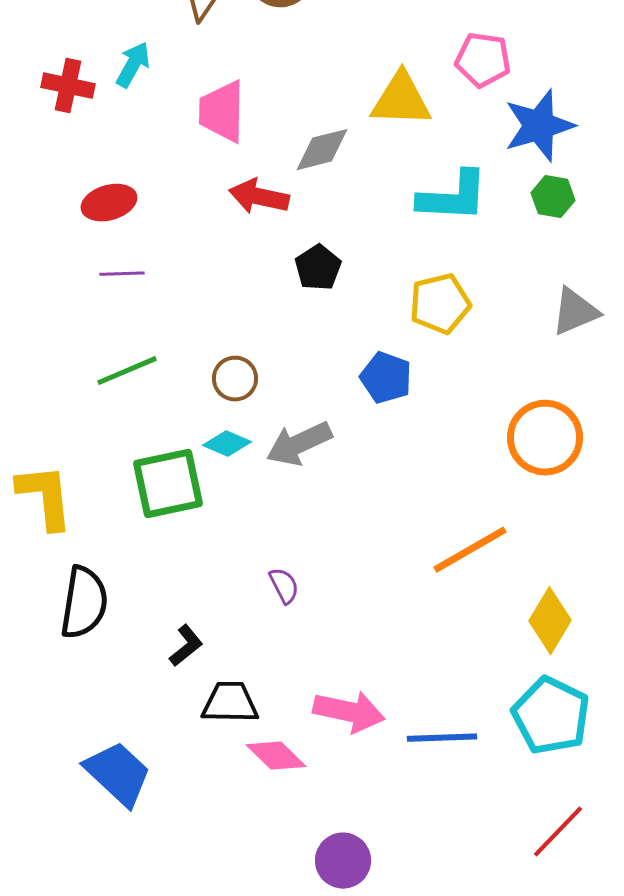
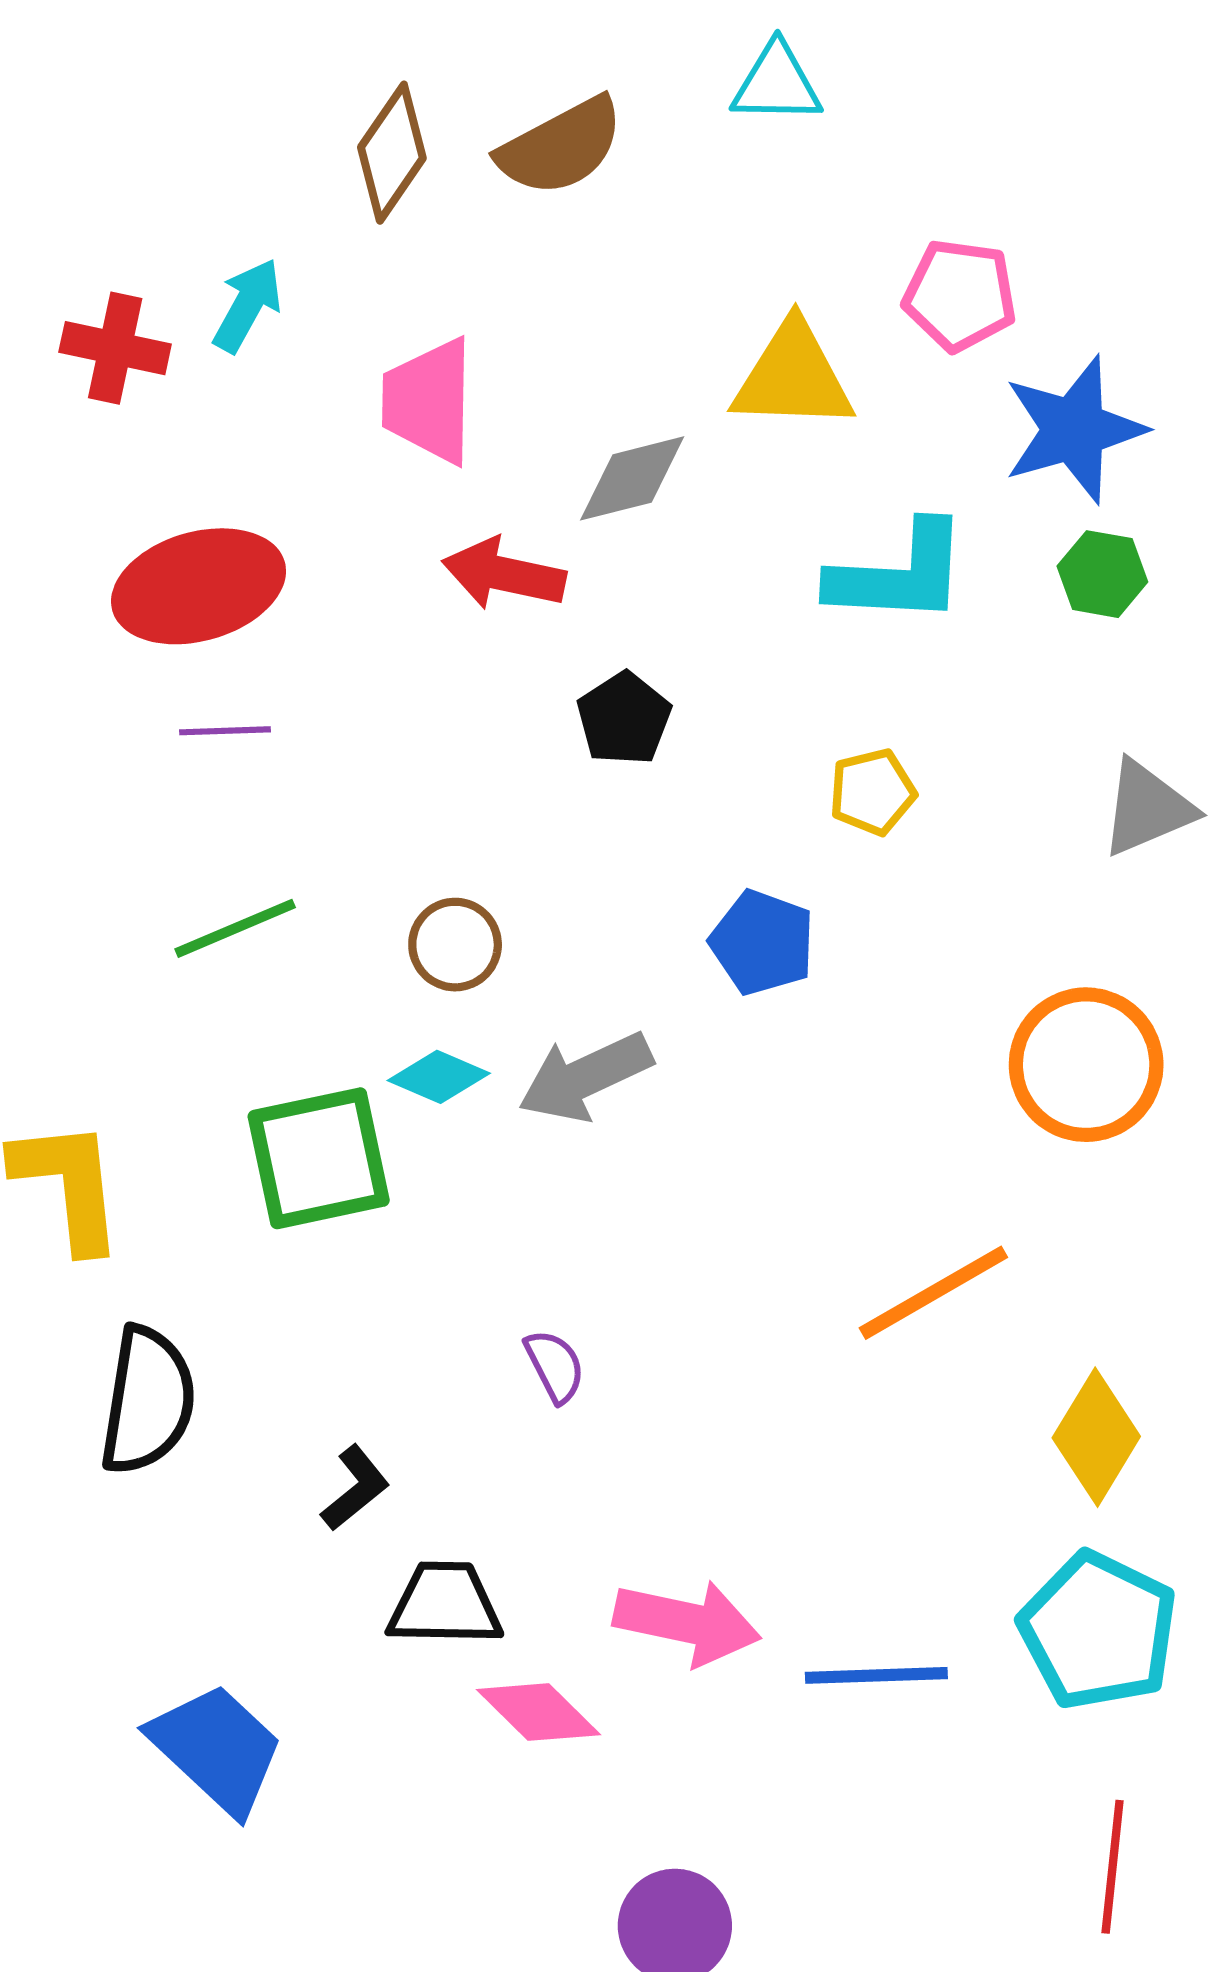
red ellipse: (109, 203) -> (199, 586), size x1.5
yellow pentagon: (440, 304) -> (872, 792), size x0.7
red line: (558, 832) -> (1113, 1867), turned -38

